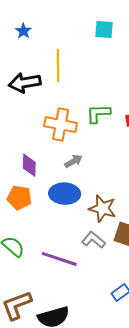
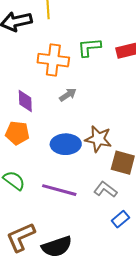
blue ellipse: (65, 194) -> (66, 144), moved
gray L-shape: (94, 240) -> (105, 189), moved

